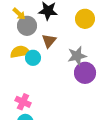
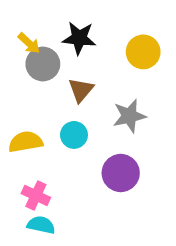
yellow semicircle: (20, 52) -> (26, 142), moved
cyan circle: (33, 58) -> (74, 135), moved
purple circle: (85, 73) -> (121, 173), moved

